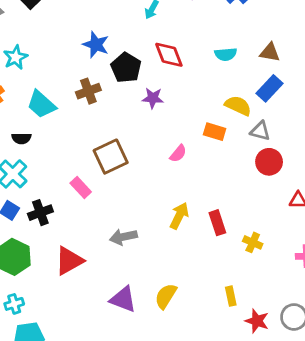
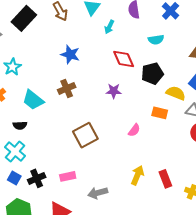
cyan semicircle: (226, 54) -> (156, 40), moved
black pentagon: (126, 68) -> (152, 74), moved, turned 30
pink rectangle: (81, 187) -> (68, 176), moved, turned -56

